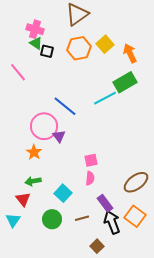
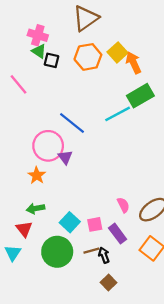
orange arrow: (130, 53) -> (134, 63), moved
pink square: (91, 160) -> (95, 224), moved
pink semicircle: (90, 178) -> (123, 205), moved, turned -32
green circle: (52, 219) -> (57, 252), size x1.4
black arrow: (112, 222) -> (104, 255), moved, size x0.6

